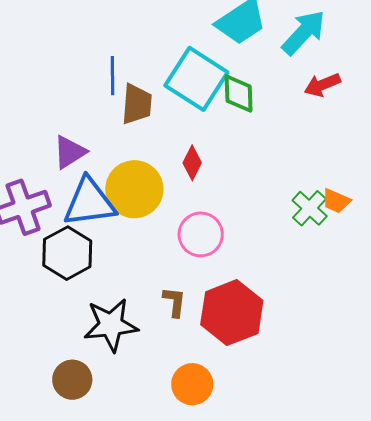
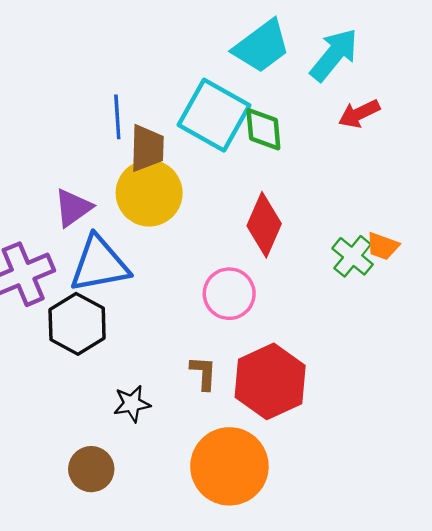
red diamond: (192, 163) -> (264, 225), moved, size x1.6
yellow circle: (134, 189) -> (149, 193), moved
black star: (111, 325) -> (132, 404), size x0.6
orange circle: (192, 384) -> (229, 466), size x1.6

